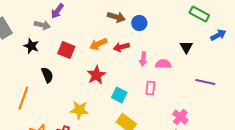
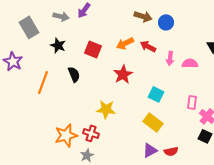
gray arrow: (42, 25) -> (61, 16), moved
red arrow: (121, 47) -> (148, 46), turned 42
pink rectangle: (150, 88) -> (192, 102), moved
cyan square: (119, 95) -> (156, 94), moved
orange line: (23, 98) -> (43, 82), moved

